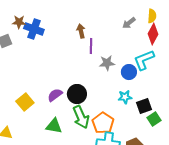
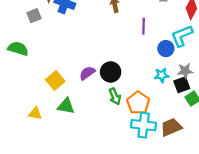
purple line: (91, 46) -> (144, 26), moved
gray star: (107, 63) -> (185, 71), moved
green arrow: (81, 117) -> (115, 96), size x0.7
green triangle: (54, 126) -> (66, 106), moved

